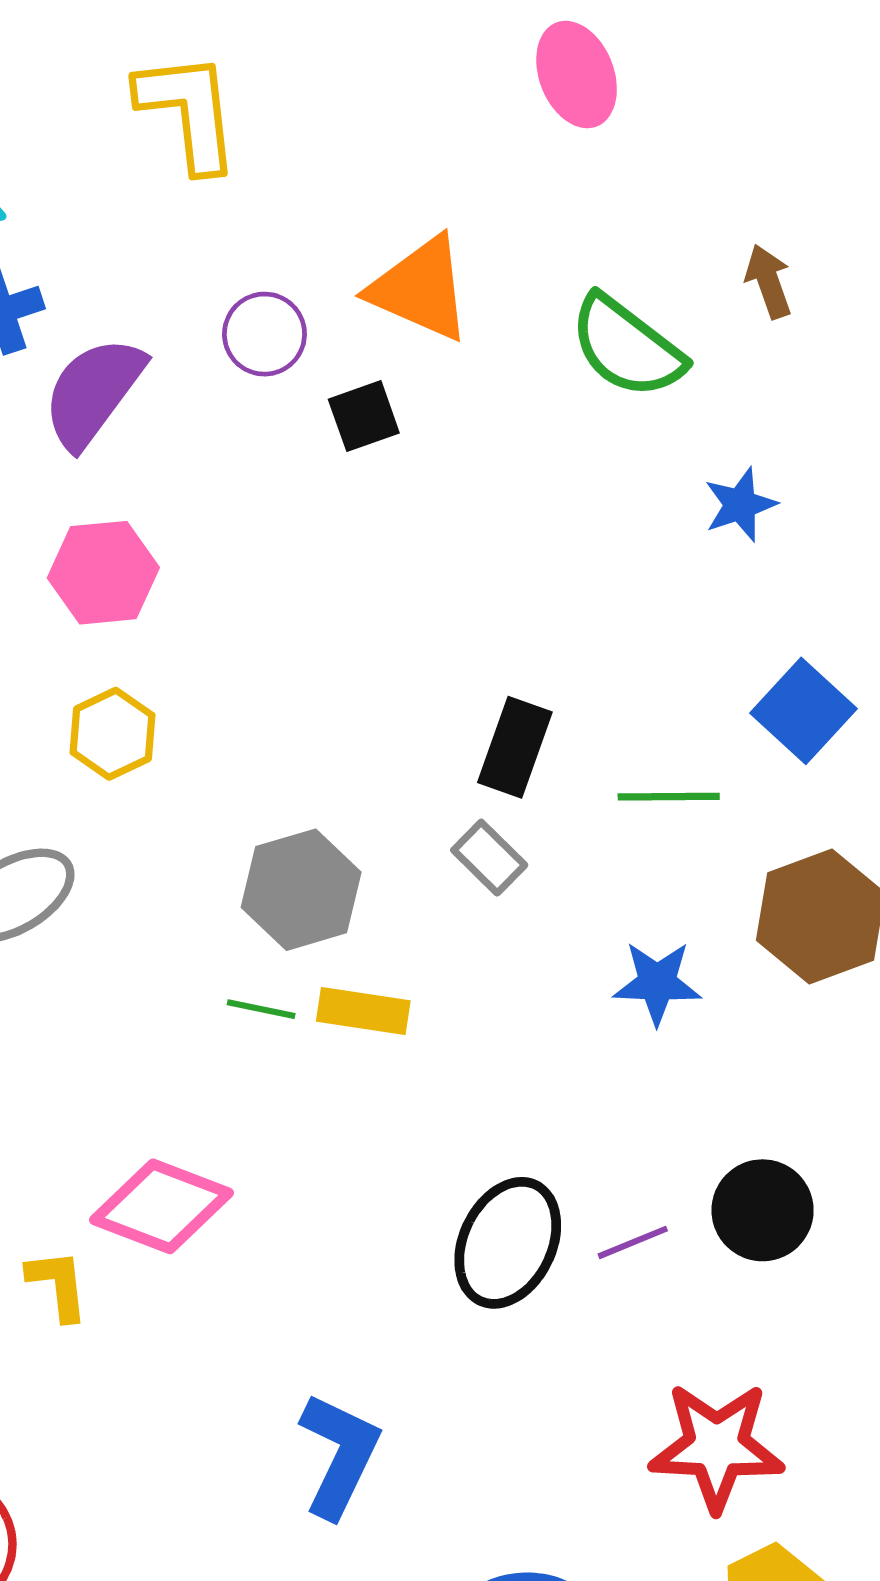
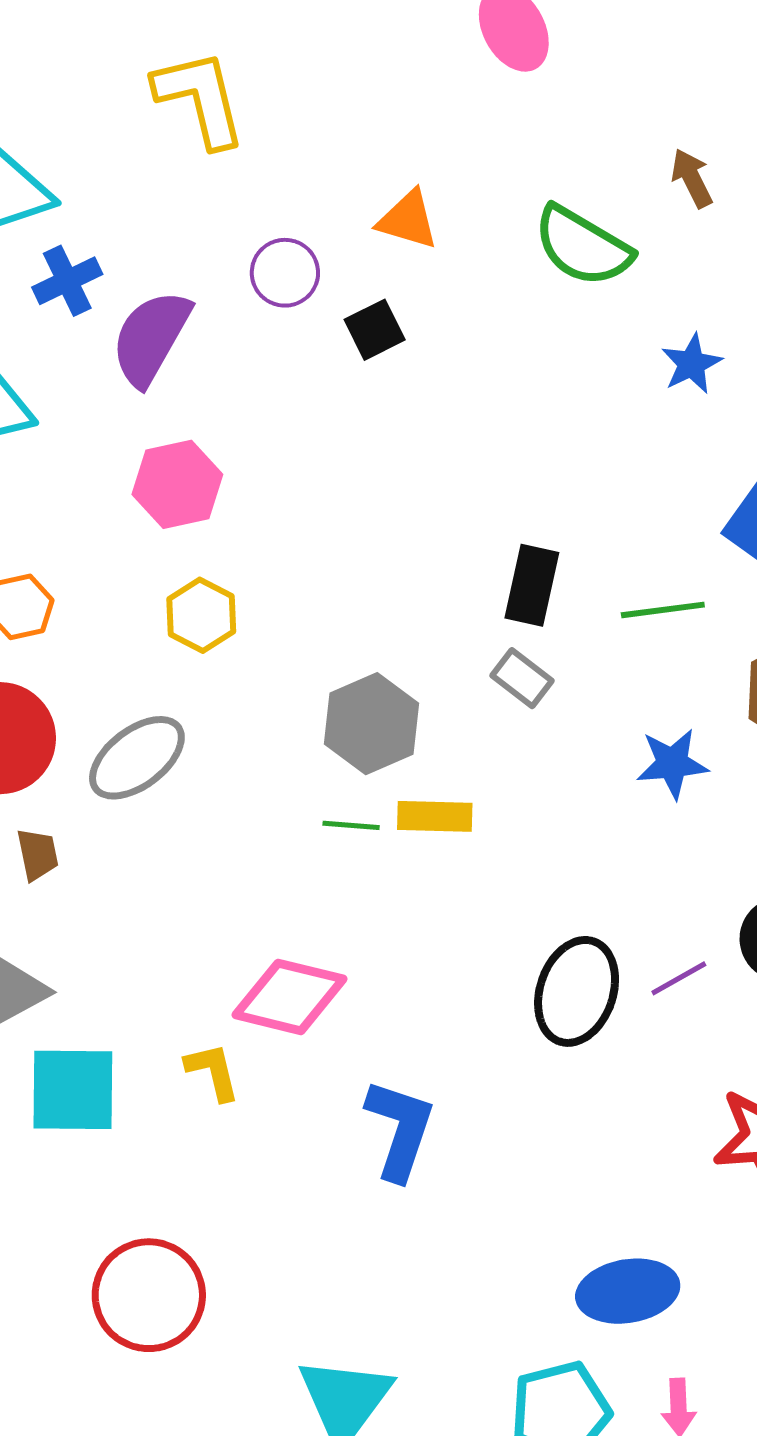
orange triangle: (420, 289) -> (408, 220), size x0.7
blue L-shape: (339, 1455) -> (400, 1129), moved

